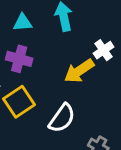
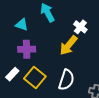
cyan triangle: (23, 23) -> (22, 25), turned 40

